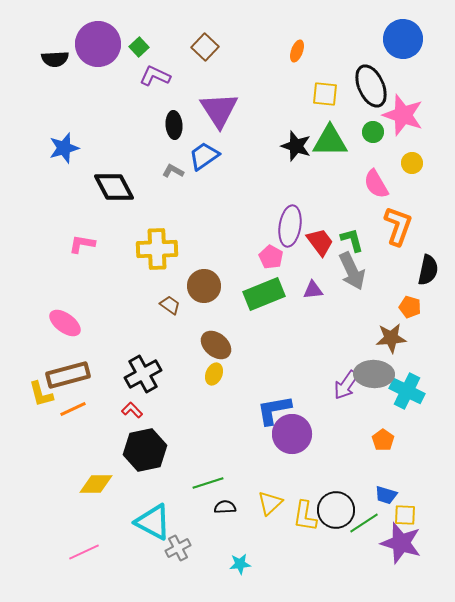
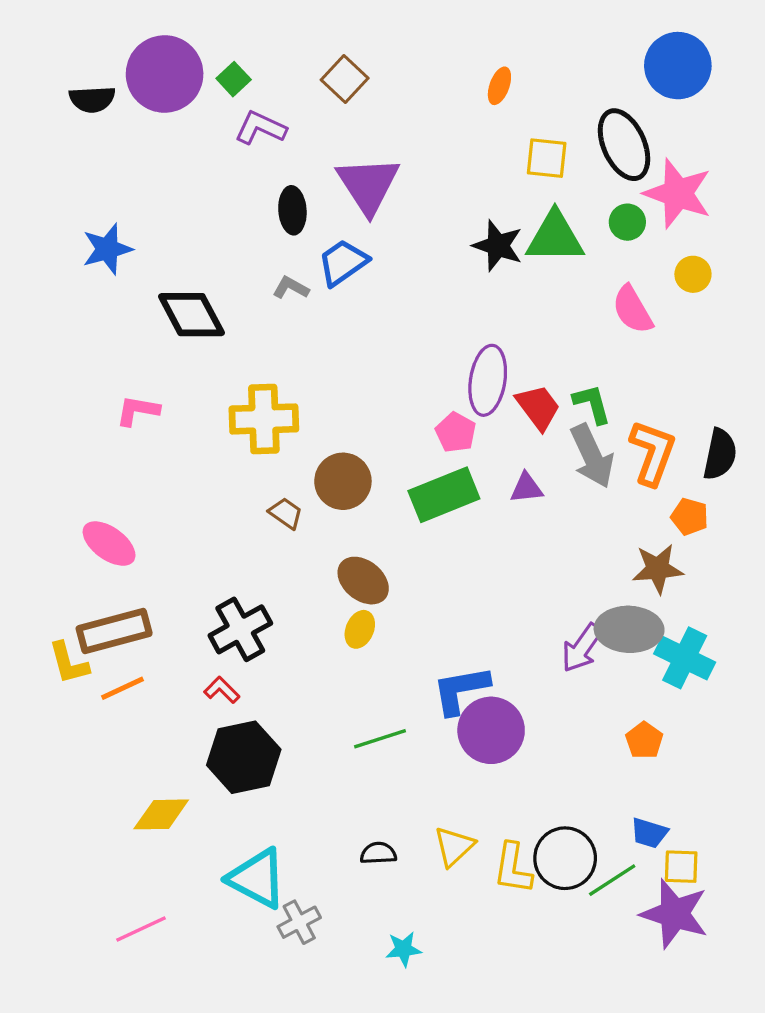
orange L-shape: (398, 226) -> (653, 453), moved
green line: (208, 483) -> (380, 739), moved

